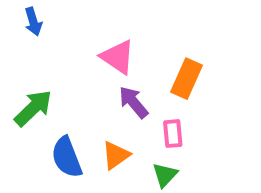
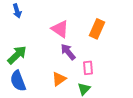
orange rectangle: (186, 79) -> (97, 29), moved
blue semicircle: (67, 157) -> (18, 81), moved

